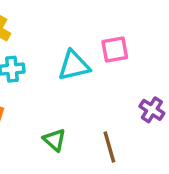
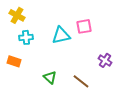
brown line: (109, 147) -> (81, 81), turned -36

